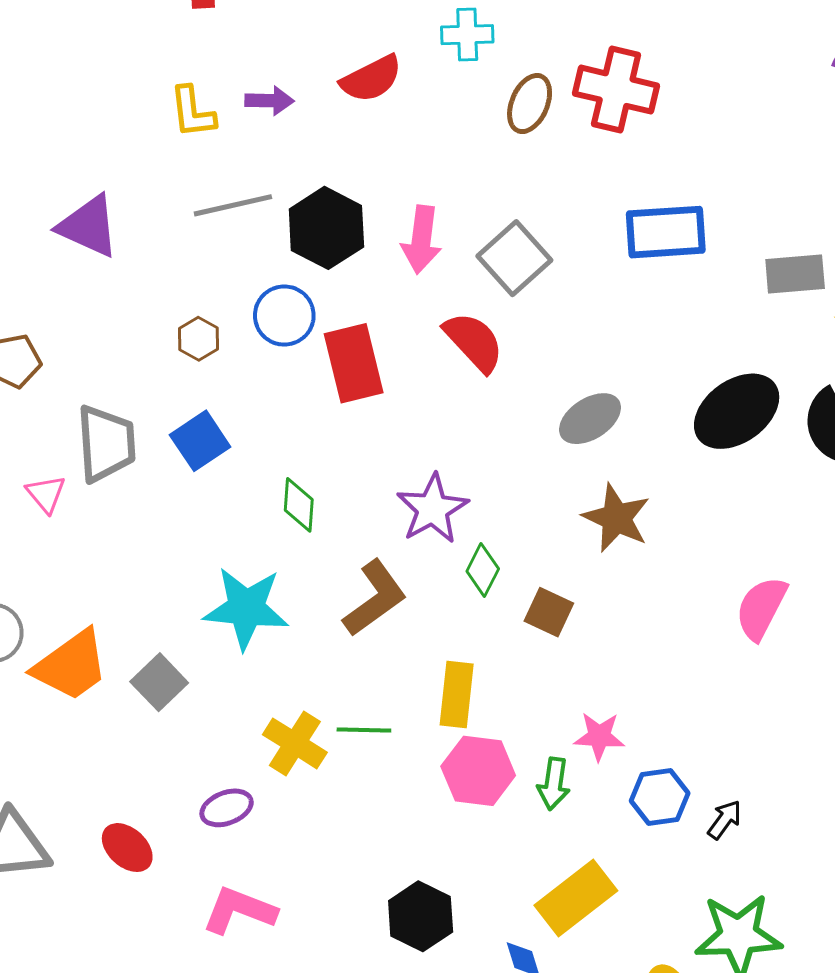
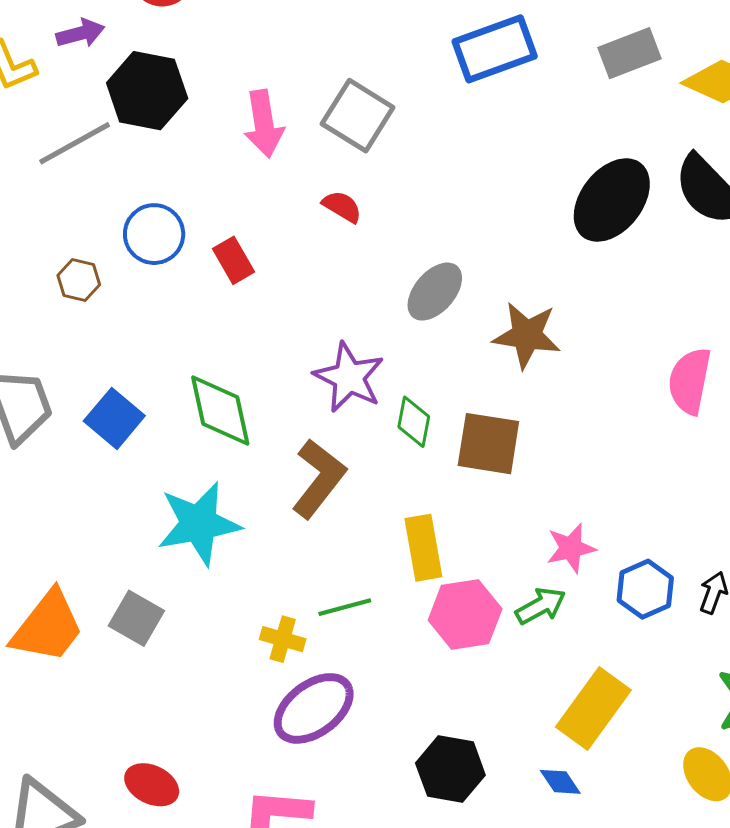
black hexagon: (326, 228) -> (147, 91), moved
red semicircle: (474, 342) -> (342, 207), size x0.6
red rectangle: (354, 363) -> (233, 260), size x0.6
gray ellipse: (590, 419) -> (435, 292), moved
blue square: (200, 441) -> (114, 418), moved
green diamond: (299, 505) -> (220, 411), size x1.5
brown square: (549, 612) -> (488, 444), size x1.4
yellow cross: (295, 743) -> (283, 639), size x0.7
green arrow: (554, 784) -> (541, 606), turned -111
purple ellipse: (227, 808) -> (314, 708), moved, size x1.6

